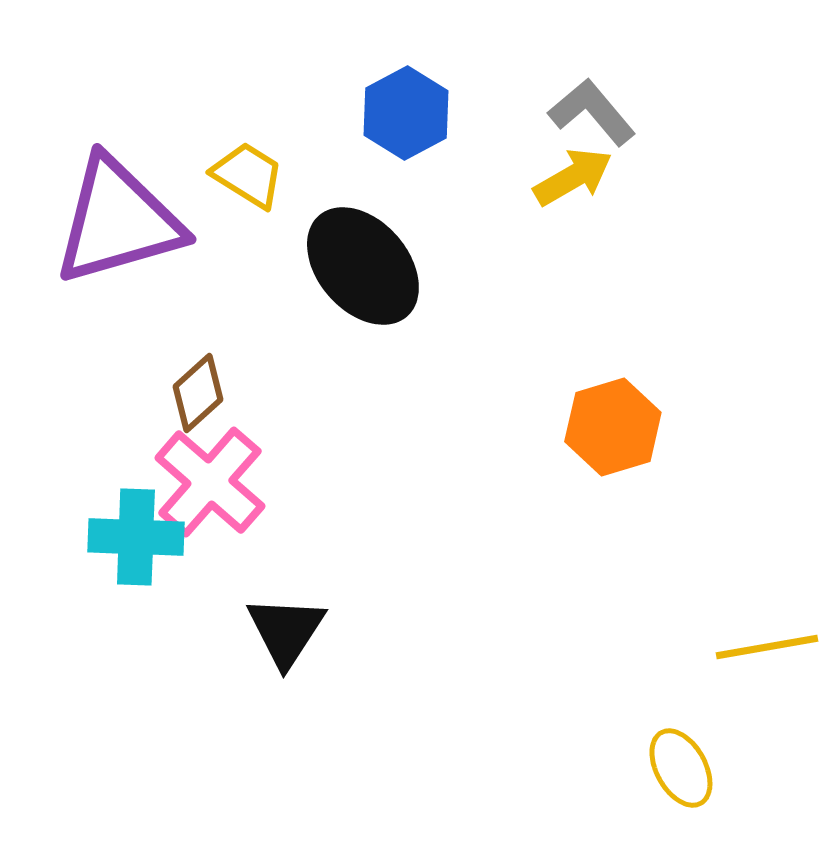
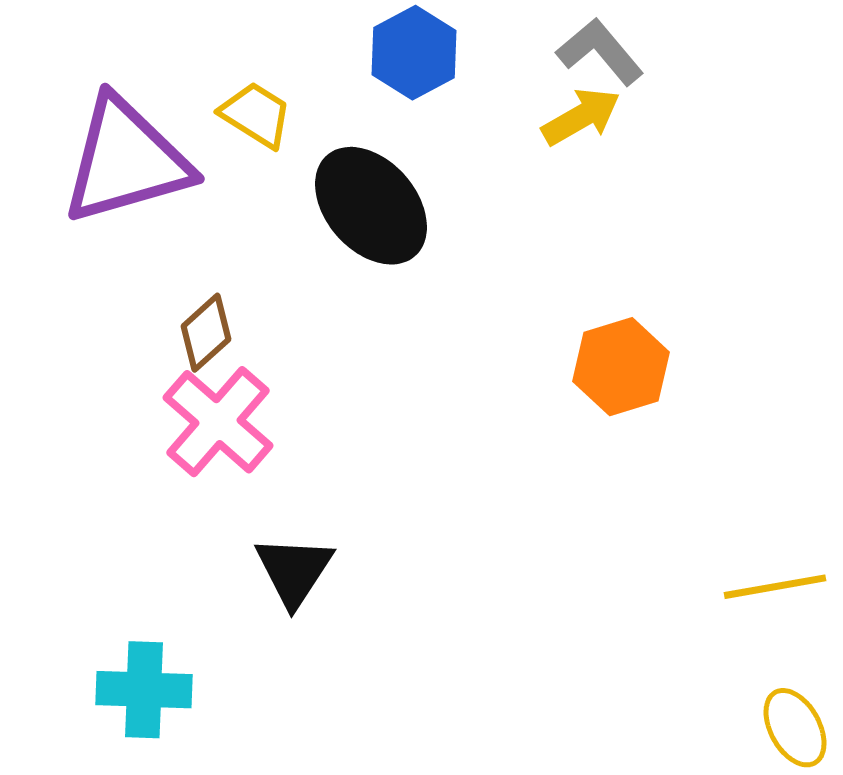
cyan cross: (136, 537) -> (144, 690), moved
yellow ellipse: (681, 768) -> (795, 728), moved

